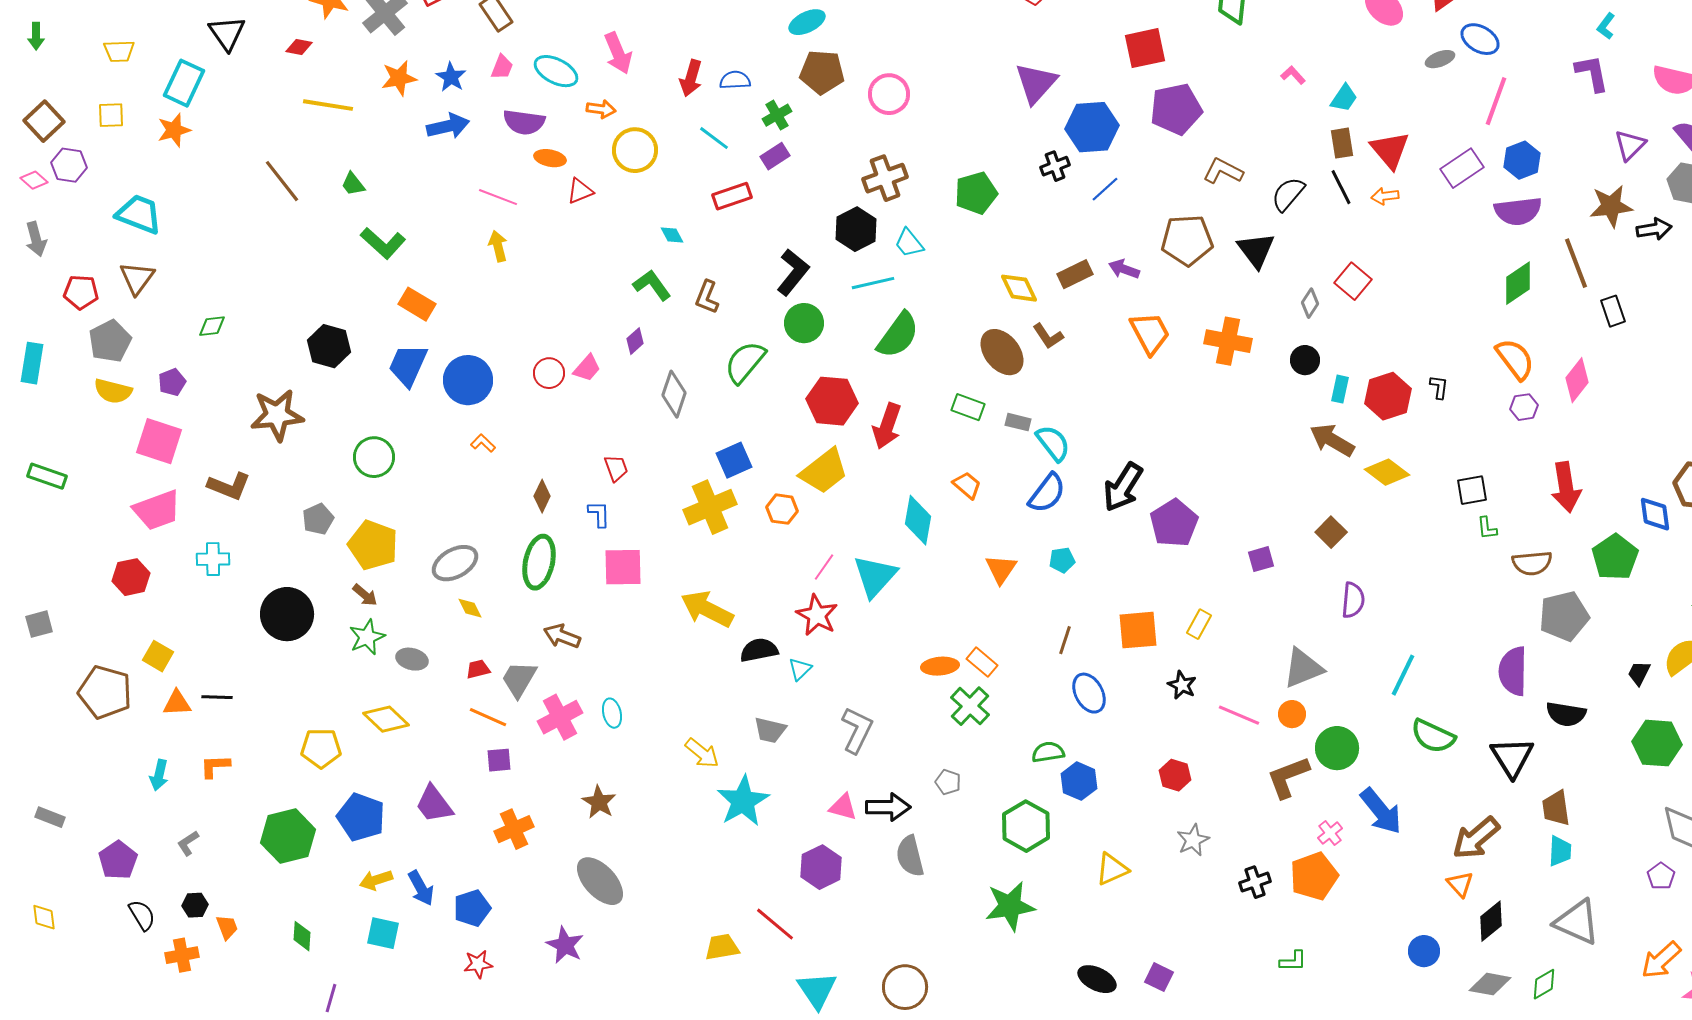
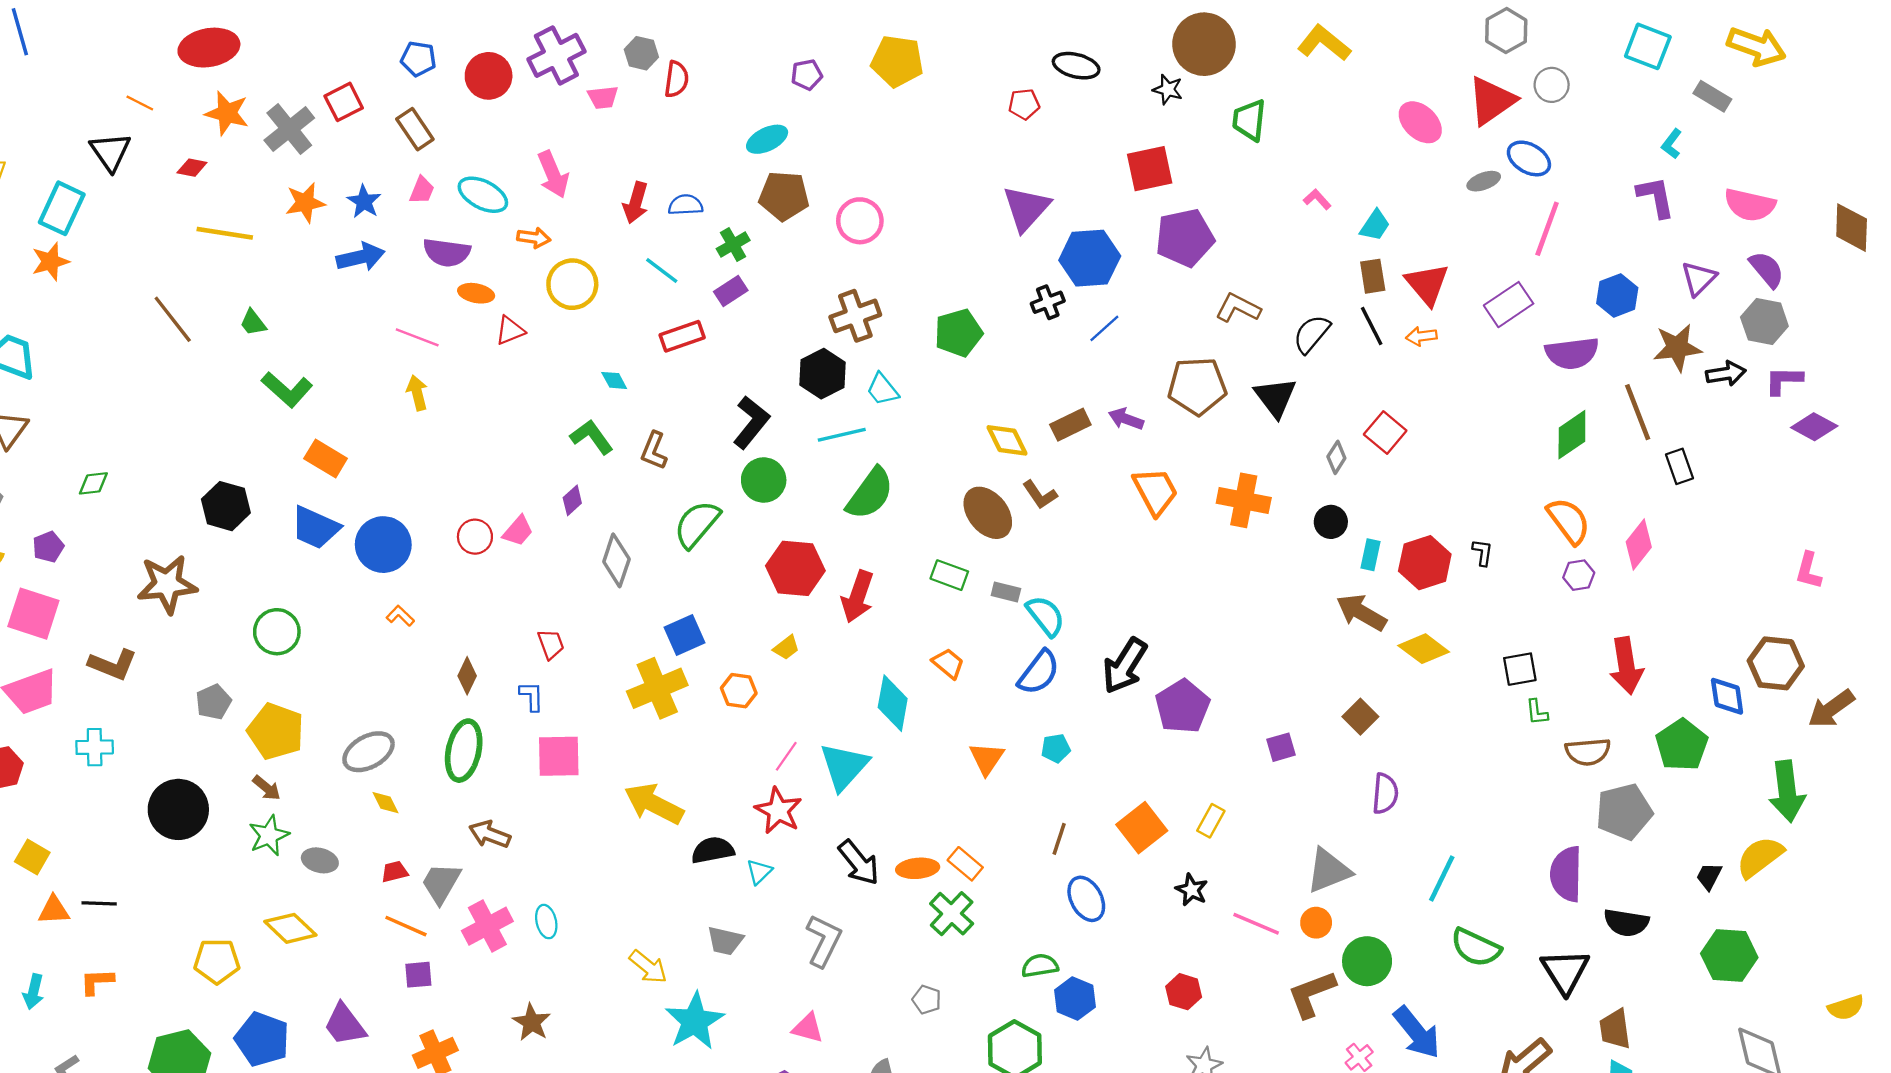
blue hexagon: (1522, 160) -> (1617, 295), moved
blue trapezoid: (408, 365) -> (315, 528), turned -90
yellow trapezoid: (824, 471) -> (786, 648), size x0.5
orange square: (1138, 630) -> (1142, 828), turned -33
black arrow: (888, 807) -> (859, 863), moved, turned 51

